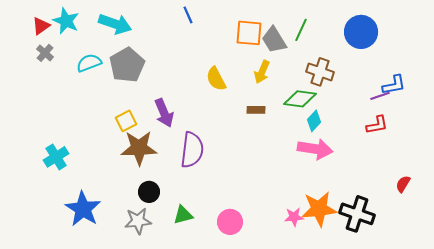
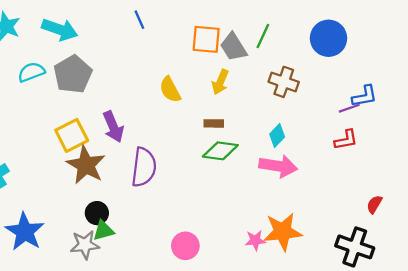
green diamond: (300, 99) -> (220, 151), moved
yellow square: (126, 121) -> (72, 135), size x1.4
brown star: (139, 148) -> (86, 165), turned 30
black cross: (357, 214) -> (355, 247), moved
green triangle: (183, 215) -> (103, 231), moved

